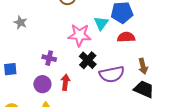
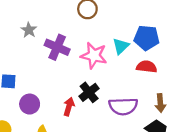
purple cross: (49, 58) -> (57, 47), moved, size x1.5
black cross: (88, 60) -> (89, 92), moved
purple circle: (42, 84) -> (30, 104), moved

